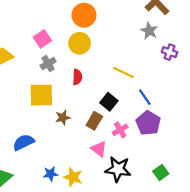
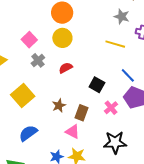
yellow line: (123, 72) -> (115, 44), moved
red semicircle: (77, 77) -> (66, 68), turned -112
yellow square: (41, 95) -> (23, 96), moved, turned -30
brown rectangle: (94, 121) -> (81, 113), moved
pink triangle: (99, 149) -> (73, 132), moved

